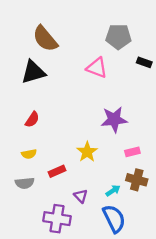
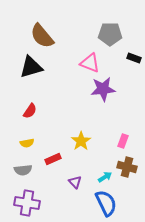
purple star: (114, 120) -> (103, 89), moved
pink rectangle: (132, 152) -> (123, 141), turned -56
purple cross: (57, 219) -> (27, 203), moved

